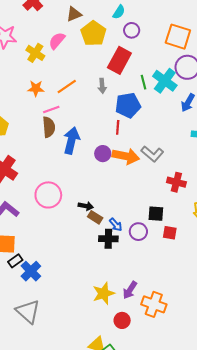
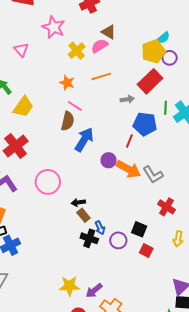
brown triangle: (74, 14) -> (109, 32), moved, turned 35
yellow pentagon: (93, 34) -> (153, 51), moved
orange line: (67, 86) -> (101, 76), moved
gray arrow: (102, 86) -> (127, 99), turned -112
pink line: (51, 109) -> (75, 106), turned 35
black arrow: (86, 206) -> (78, 202), turned 144

